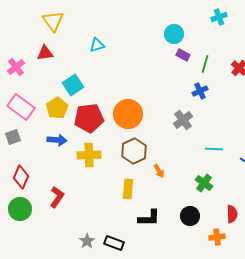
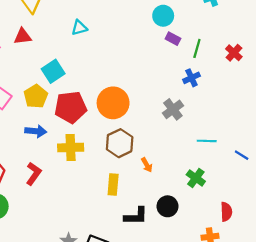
red L-shape: (57, 197) -> (34, 174), moved
black circle: (190, 216) -> (168, 206), moved

